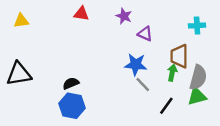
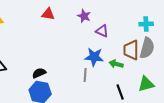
green arrow: (172, 73) -> (116, 64), moved, turned -88
gray semicircle: (198, 77) -> (147, 48), moved
gray line: (143, 85) -> (85, 75), moved, turned 48
black line: (166, 106) -> (120, 92), turned -56

